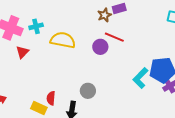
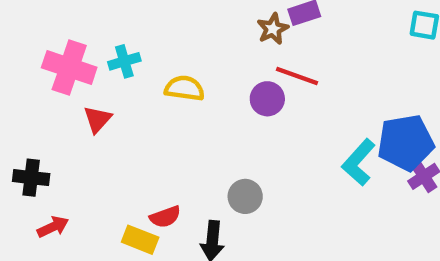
yellow semicircle: (63, 40) -> (184, 88), size x0.7
red semicircle: (51, 98) -> (165, 217), turned -112

